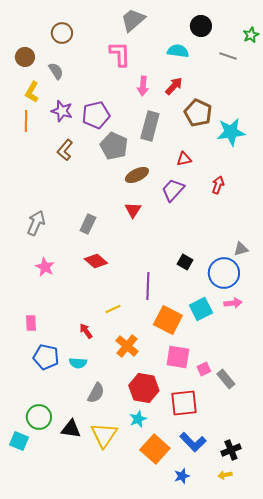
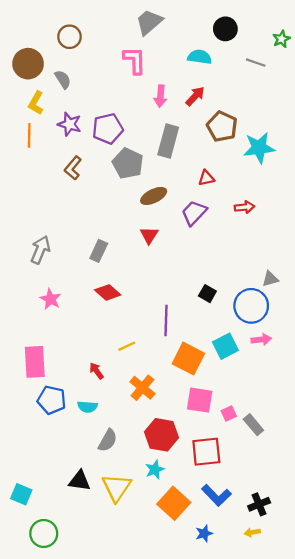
brown circle: (25, 57) -> (28, 64), size x1.4
red arrow: (218, 185) -> (244, 207), turned 66
pink rectangle: (31, 323) -> (35, 362), size x1.8
green circle: (39, 417) -> (44, 533), moved

